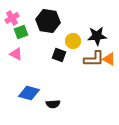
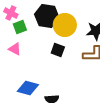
pink cross: (12, 18) -> (11, 13), turned -32
yellow circle: (73, 41) -> (65, 25), moved, size x1.5

